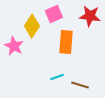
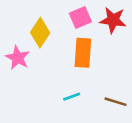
pink square: (54, 14) -> (80, 18), moved
brown line: (80, 85) -> (116, 102), moved

